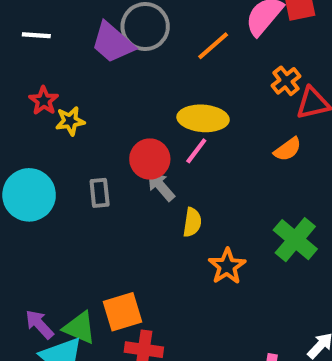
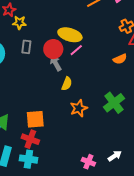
yellow ellipse: (203, 118) -> (70, 35), moved
gray rectangle: (100, 193) -> (26, 47), moved
orange square: (123, 312) -> (35, 119), moved

